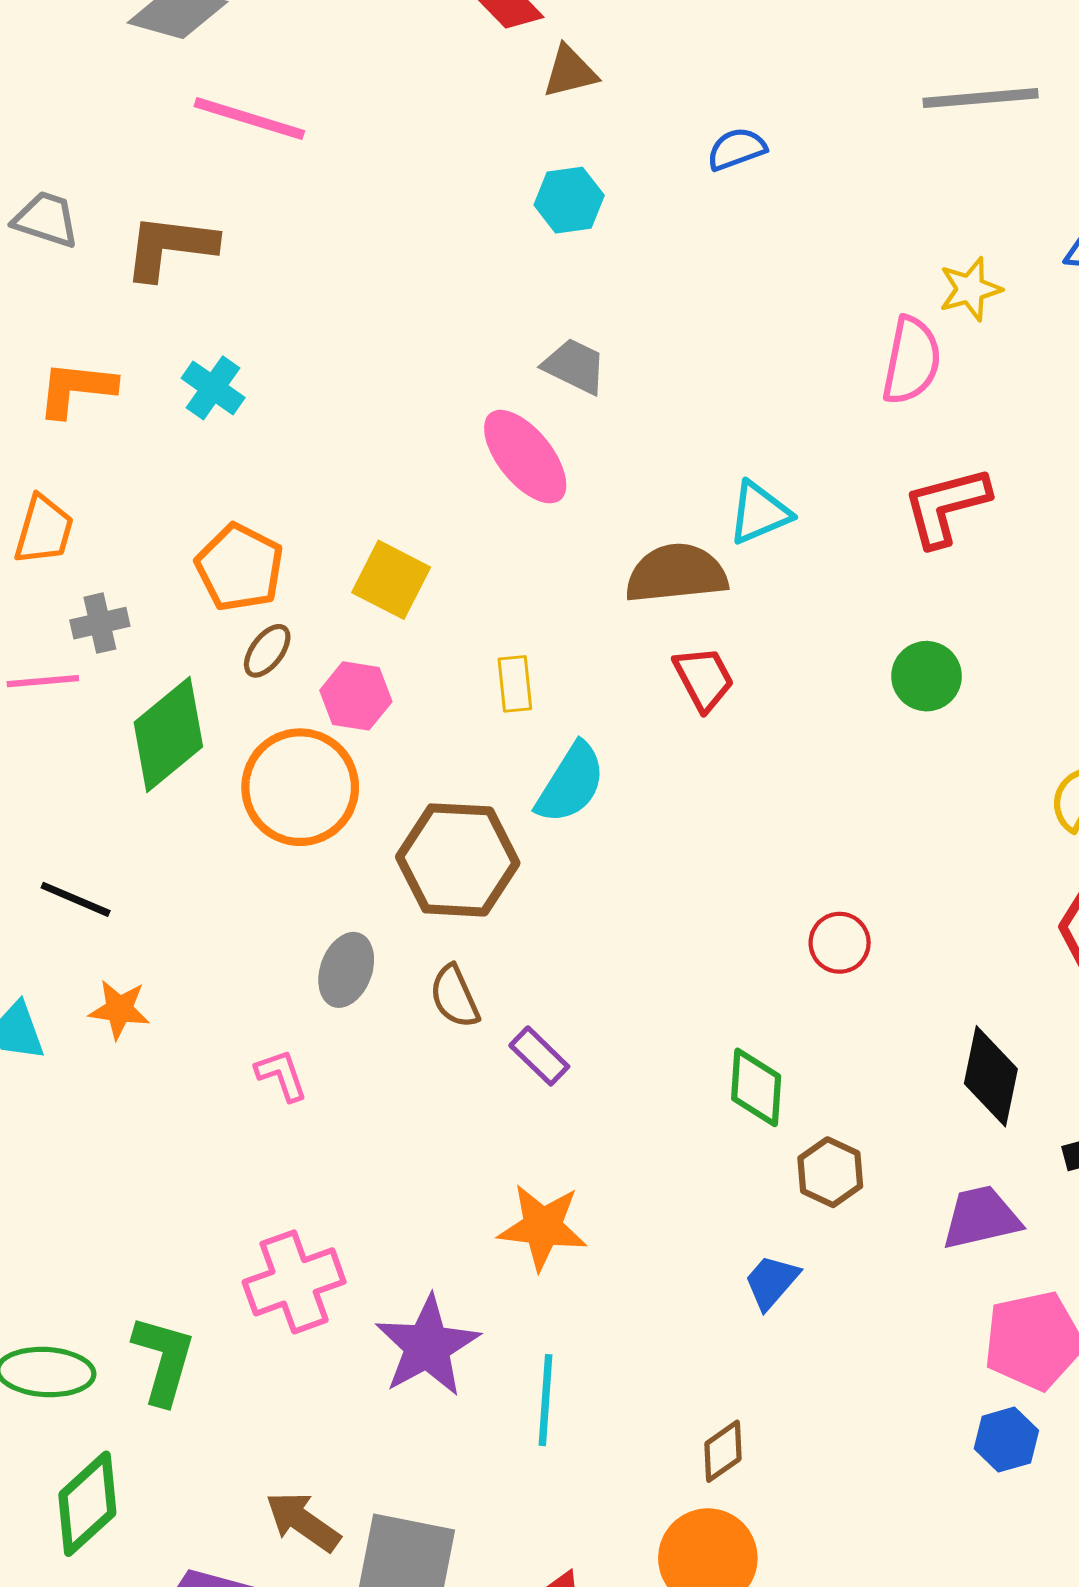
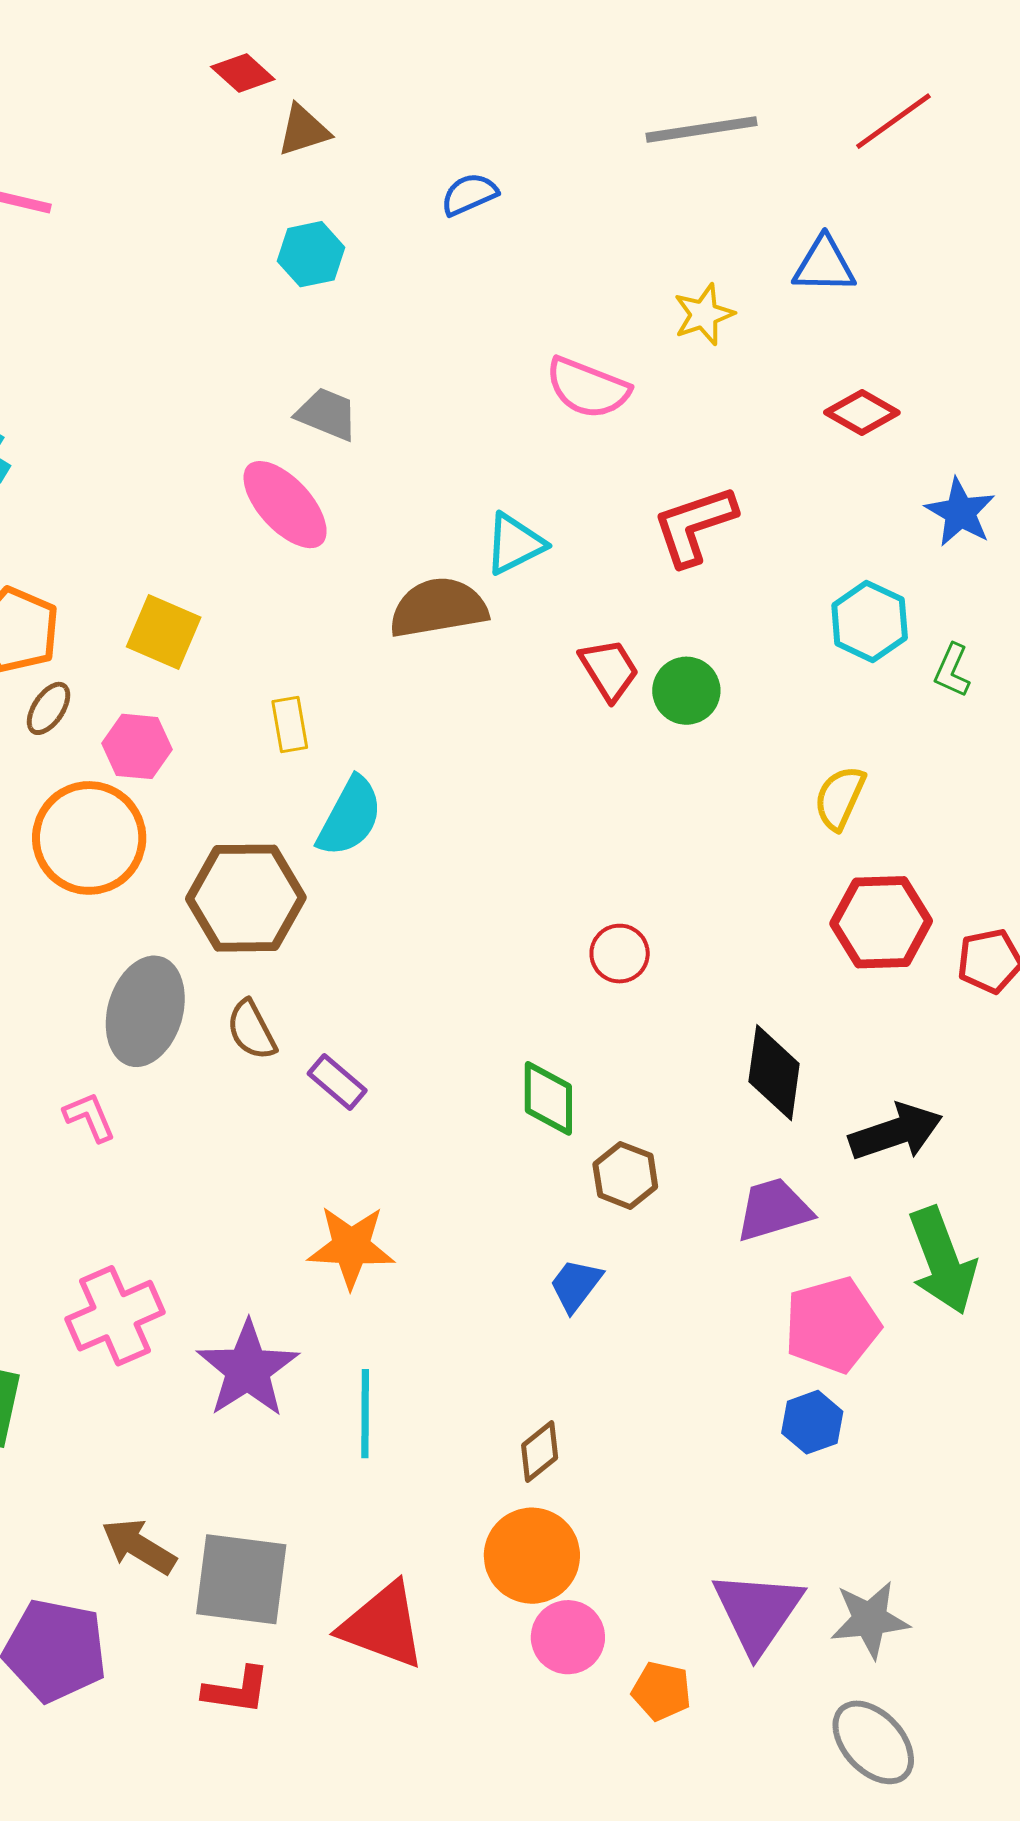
pink semicircle: (911, 360) -> (588, 388), moved, turned 104
red trapezoid: (704, 679) -> (609, 670), moved
gray ellipse: (346, 970) -> (145, 1011), size x1.5

